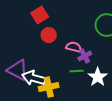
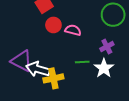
pink semicircle: (74, 47) -> (73, 30), moved
purple cross: (85, 56) -> (107, 47), moved

